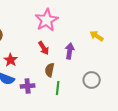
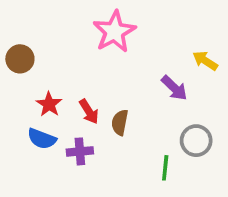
red arrow: (44, 48) -> (89, 112), moved
purple arrow: (70, 51) -> (174, 88), moved, turned 126
green line: (58, 88) -> (165, 168), moved

